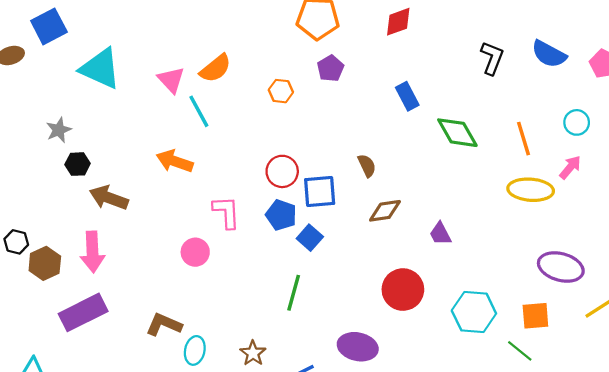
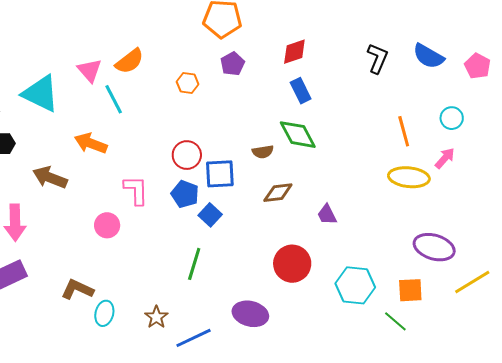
red diamond: (398, 22) -> (294, 52), moved
cyan triangle: (100, 68) -> (41, 94), moved
green diamond: (457, 133) -> (298, 135), moved
brown semicircle: (367, 166) -> (263, 152), turned 105
brown arrow: (109, 198) -> (50, 177), moved

